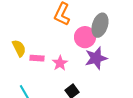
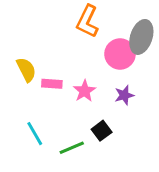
purple star: (96, 58) -> (124, 95), moved, size x0.6

